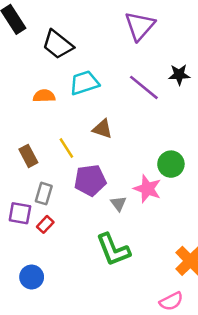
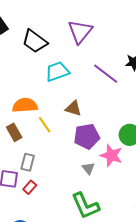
purple triangle: (140, 26) -> (80, 32), moved
orange semicircle: (44, 96) -> (25, 105), moved, size x1.4
purple pentagon: (90, 180) -> (87, 136), moved

